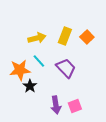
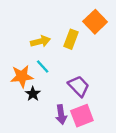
orange square: (87, 37) -> (95, 22), moved, size x1.5
purple trapezoid: (66, 68) -> (79, 86), moved
pink square: (75, 106) -> (82, 116), size x1.5

